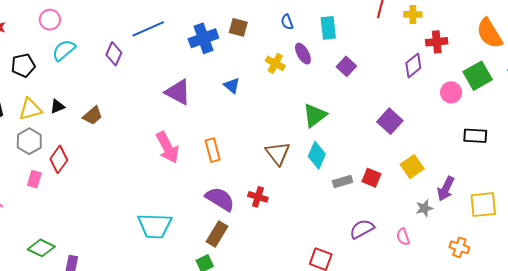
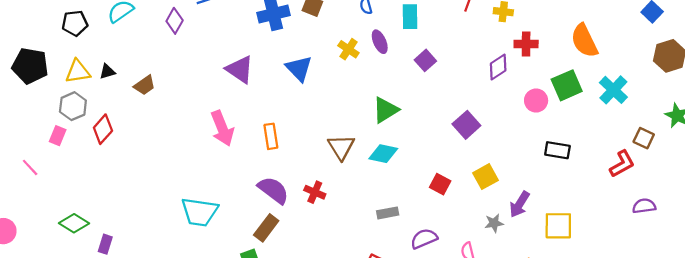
blue triangle: (232, 86) -> (299, 68), size x1.5
cyan diamond: (317, 155) -> (383, 154), turned 72
pink rectangle: (34, 179) -> (58, 136), moved
gray rectangle: (343, 182) -> (388, 213), moved

